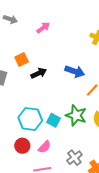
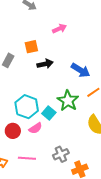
pink arrow: (43, 28) -> (59, 29), moved
green star: (76, 115) -> (68, 101), moved
pink semicircle: (44, 147) -> (35, 128), moved

